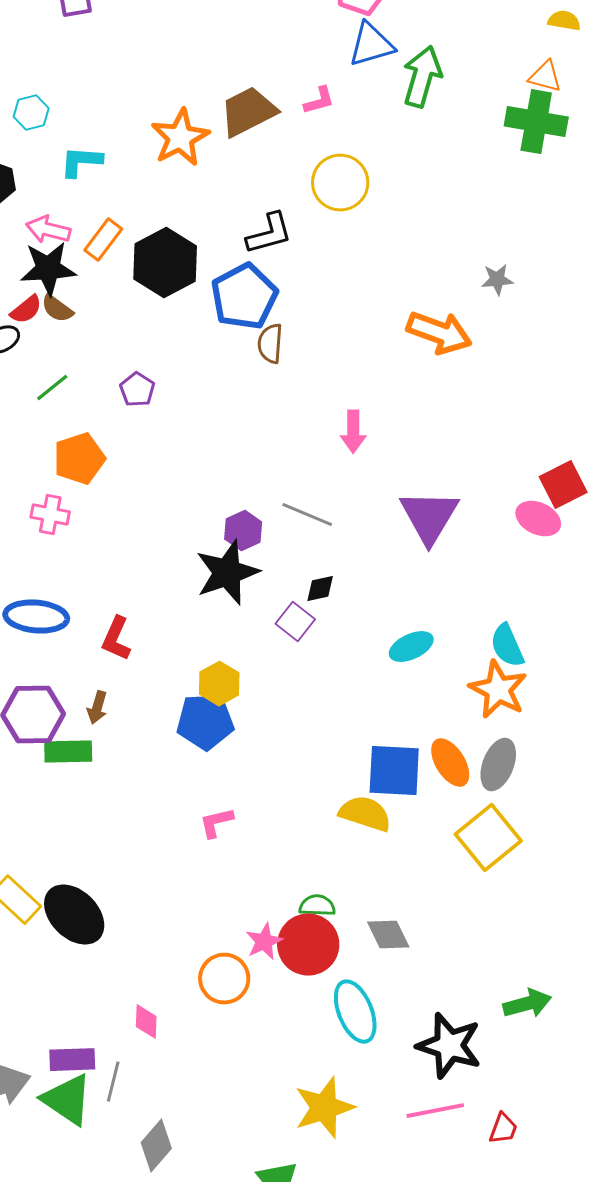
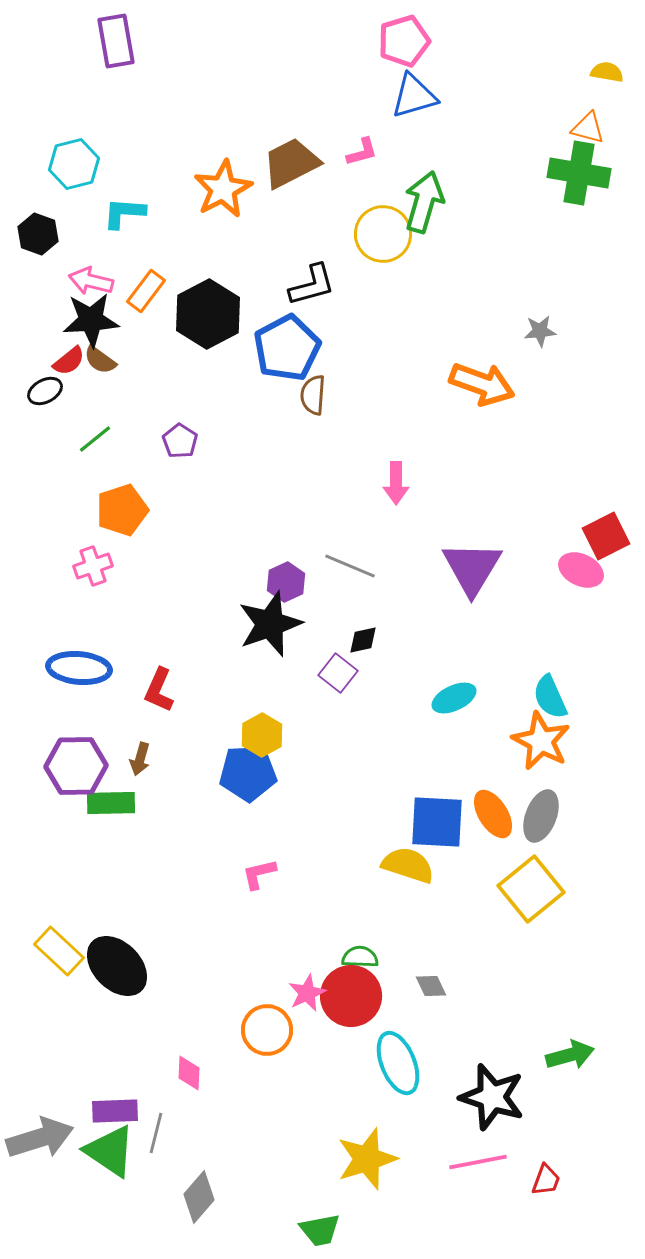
green arrow: (422, 77) -> (424, 202), moved
cyan hexagon: (31, 113) -> (74, 164), size x1.4
pink cross: (50, 515) -> (93, 566), turned -30
gray diamond: (388, 935) -> (431, 986), size x0.7

